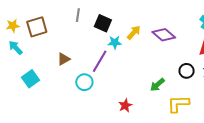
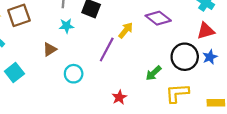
yellow arrow: (134, 33) -> (126, 30), moved
cyan star: (115, 42) -> (66, 26), moved
purple line: (100, 61) -> (107, 50), moved
black circle: (187, 71) -> (185, 57), size x1.6

